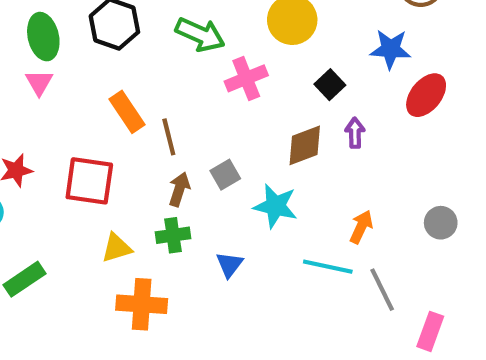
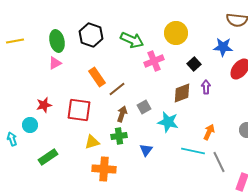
pink triangle: (39, 83) -> (55, 63), turned 32
brown line: (169, 137) -> (117, 89), turned 66

